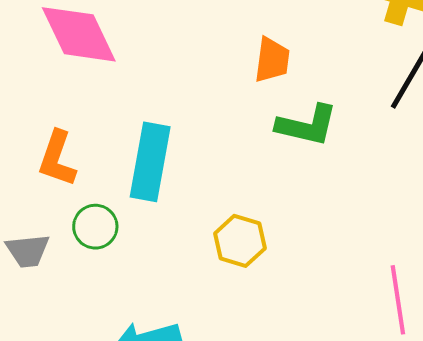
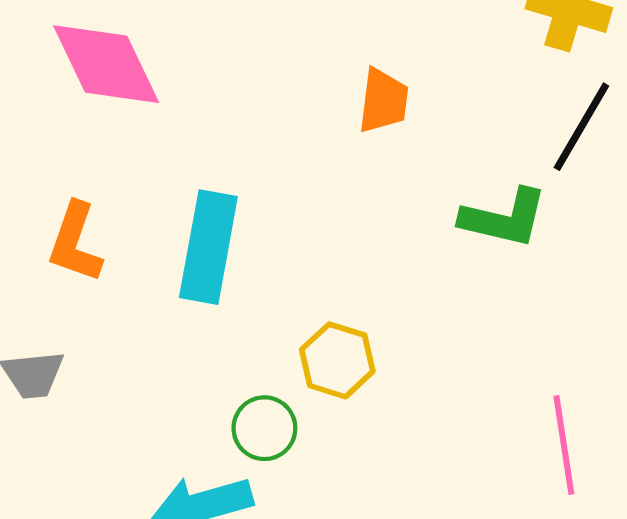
green L-shape: (307, 125) -> (504, 218), moved
green circle: (95, 227) -> (264, 428), moved

